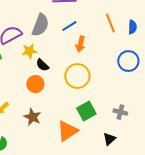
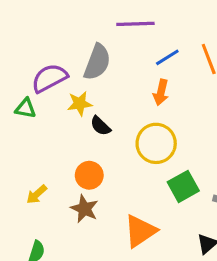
blue line: (69, 26) -> (167, 57), moved
orange circle: (35, 84) -> (89, 175), moved
green square: (86, 111) -> (183, 186), moved

